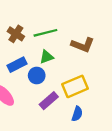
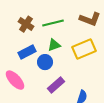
brown L-shape: (83, 45) -> (90, 19), moved
yellow rectangle: (75, 86) -> (84, 49), moved

